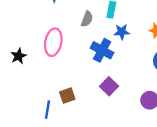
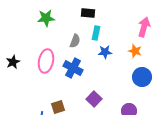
blue cross: (102, 50) -> (73, 68), moved
black star: (18, 56) -> (13, 62), moved

